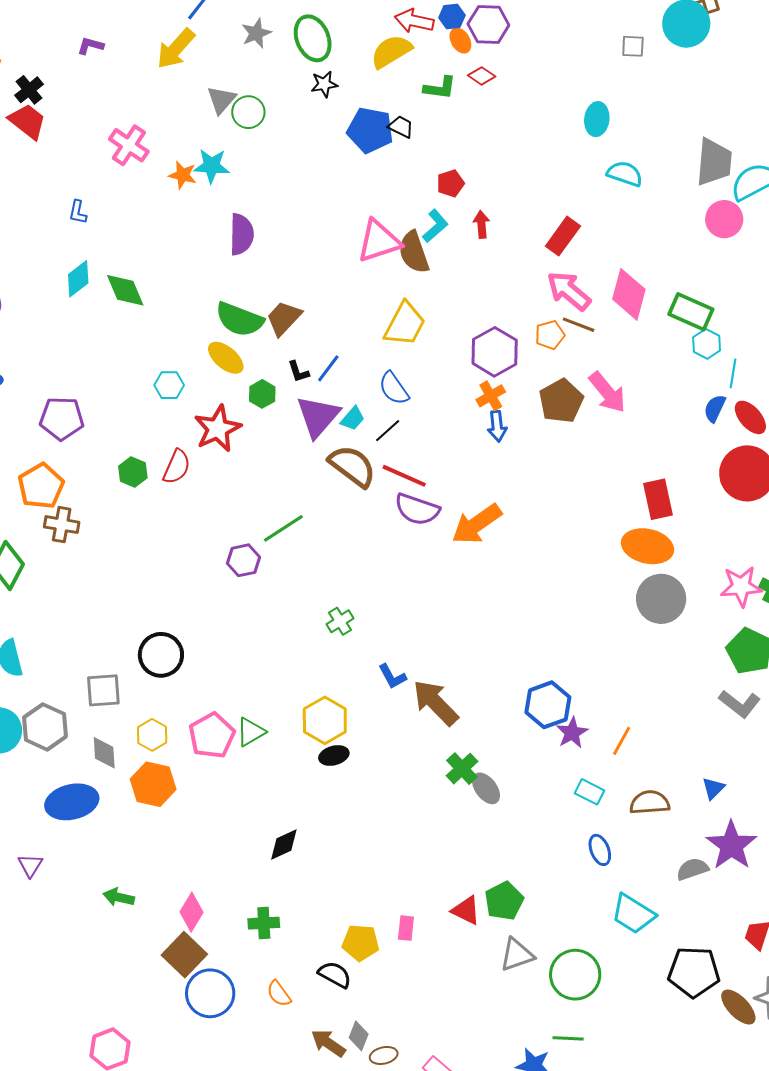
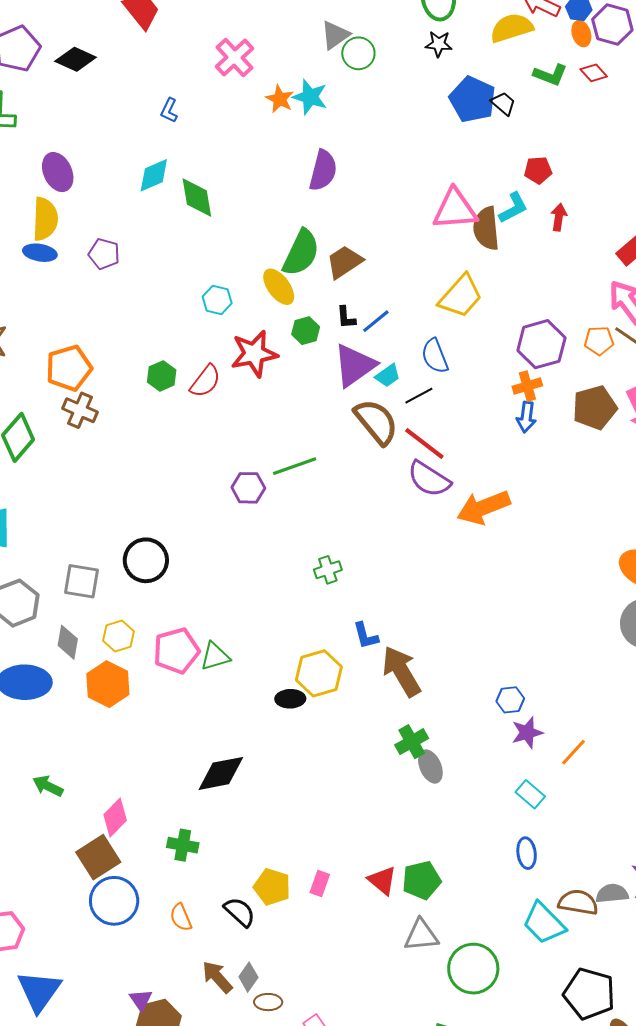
green semicircle: (239, 319) -> (301, 253), turned -99
purple pentagon: (62, 418) -> (104, 254), moved, size x0.7
blue hexagon: (548, 705) -> (510, 700), size x0.6
yellow hexagon: (325, 720) -> (319, 673), moved
brown semicircle: (650, 802) -> (578, 902), moved
black diamond: (284, 844) -> (221, 773), size x1.4

